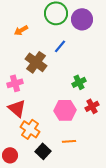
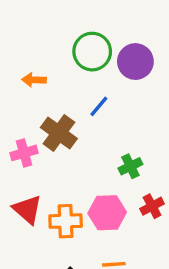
orange arrow: (21, 30) -> (34, 80), turned 32
pink cross: (15, 83) -> (24, 153), moved
orange cross: (30, 129) -> (66, 221), moved, turned -36

